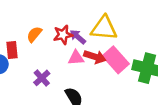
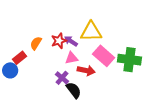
red rectangle: (12, 50) -> (19, 58), turned 64
red arrow: (95, 57) -> (86, 70), moved
purple cross: (42, 78) -> (62, 78), moved

